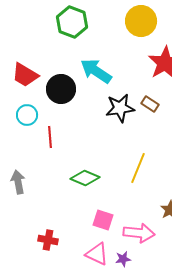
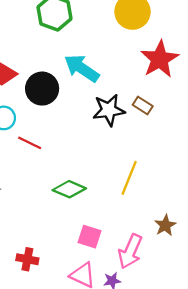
red line: (50, 137) -> (30, 143), turned -60
pink arrow: (139, 233) -> (130, 251), turned 108

